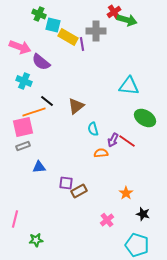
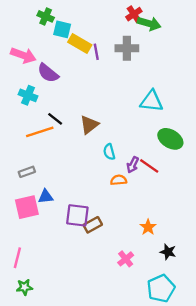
gray cross: (96, 31) -> (127, 48), moved
pink square: (23, 127) -> (27, 207), moved
purple square: (66, 183) -> (77, 215), size x1.5
green star: (36, 240) -> (24, 287), moved
cyan pentagon: (137, 245) -> (161, 288), turned 30

